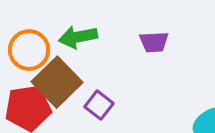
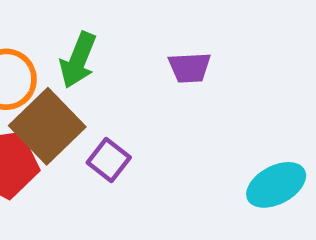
green arrow: (78, 37) -> (78, 60), turned -57

